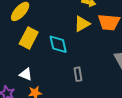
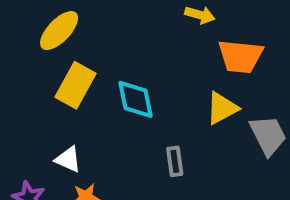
yellow triangle: (82, 24) -> (222, 108), moved

